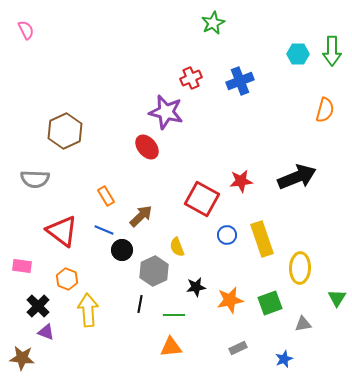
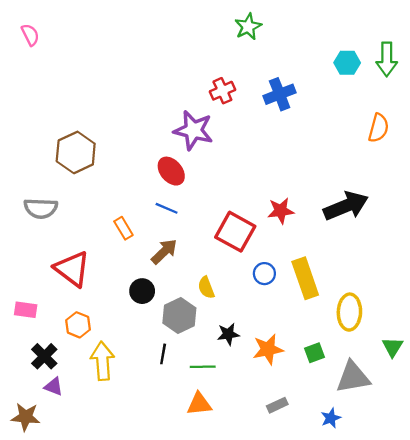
blue line: (104, 230) -> (167, 208), moved
green square: (270, 303) -> (314, 353), size x0.7
gray triangle: (303, 324) -> (353, 377), size x1.8

